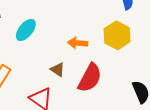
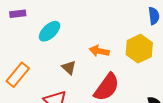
brown triangle: (58, 70) -> (69, 68), moved

